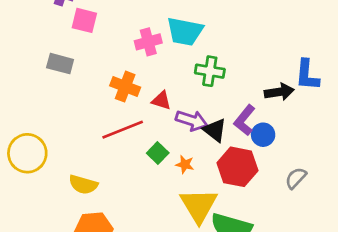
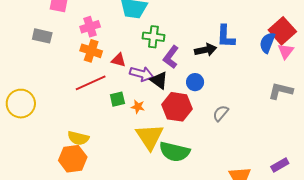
pink cross: (148, 42) -> (90, 27), moved
purple L-shape: (245, 120) -> (171, 57), moved
green square: (158, 153) -> (117, 99), turned 35
yellow semicircle: (83, 185) -> (78, 138), moved

